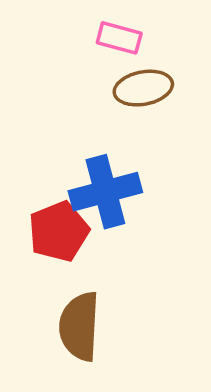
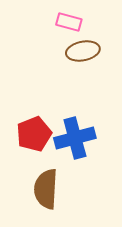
blue cross: (105, 192) -> (75, 138), moved

